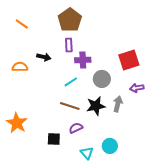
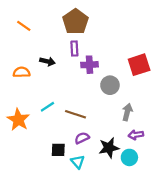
cyan line: (71, 82) -> (47, 107), moved
purple arrow: (137, 88) -> (136, 135), moved
black star: (96, 106) -> (109, 148), moved
orange star: (17, 123) -> (18, 120), moved
cyan circle: (110, 146) -> (129, 157), moved
cyan triangle: (87, 153) -> (78, 162), moved

